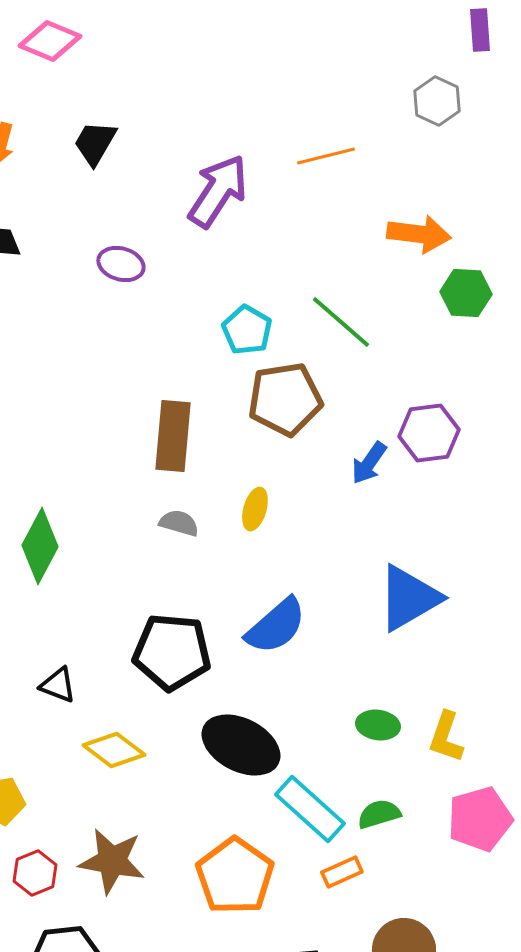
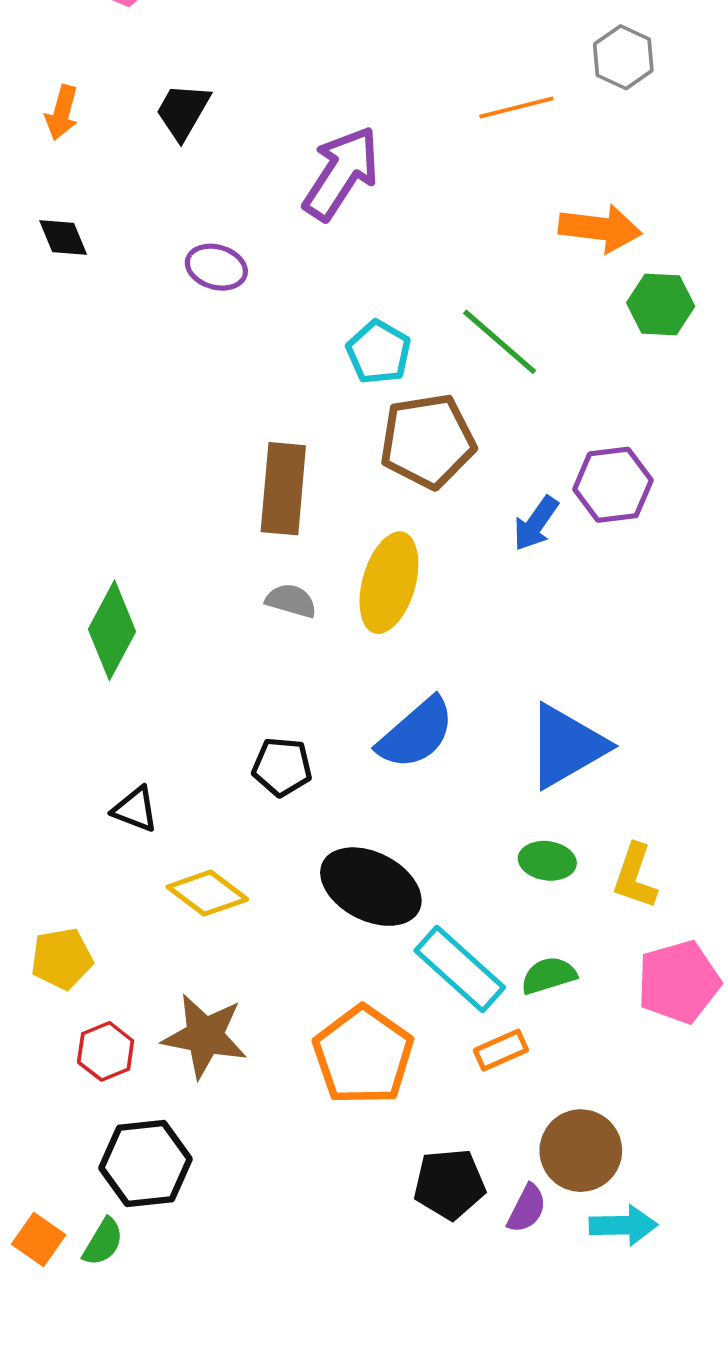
orange line: (326, 156) -> (516, 107), moved
yellow ellipse: (255, 509) -> (389, 583), size x1.8
blue triangle: (409, 598) -> (567, 746), moved
black pentagon: (172, 652) -> (282, 767), size x0.6

